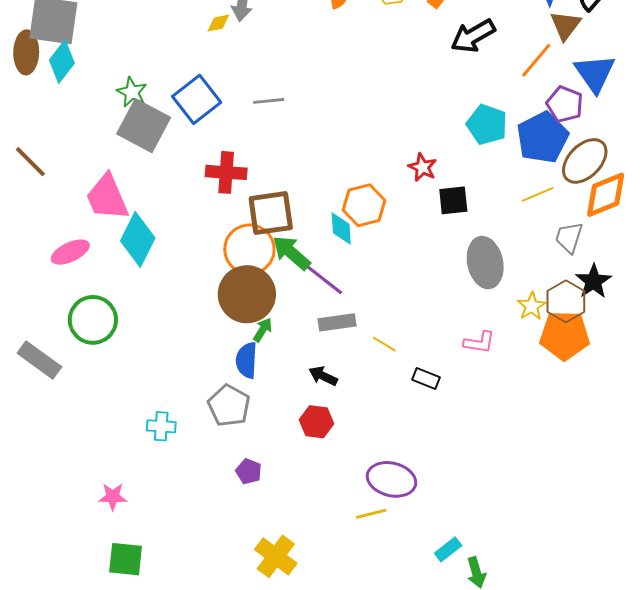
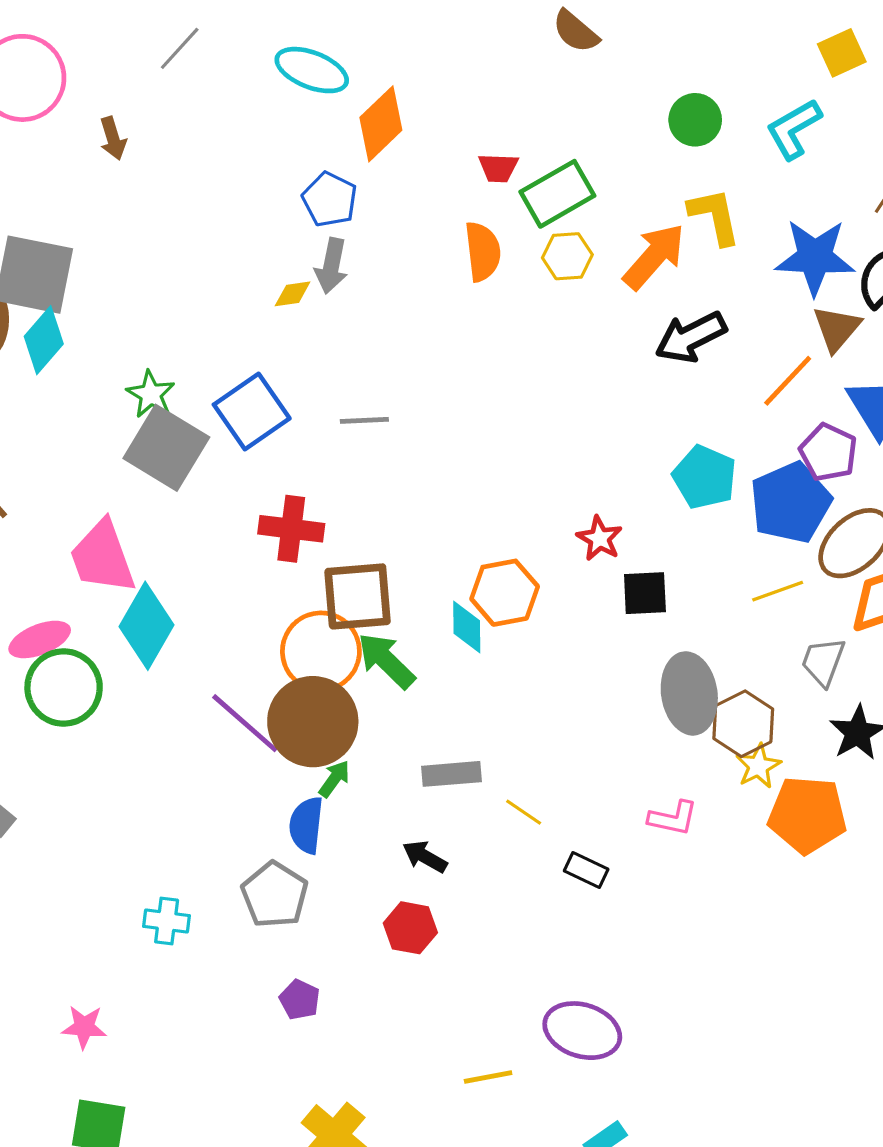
purple line: (321, 277) -> (245, 723), moved
brown hexagon: (566, 301) -> (743, 724), moved
green circle: (93, 320) -> (64, 687), moved
purple ellipse: (392, 479) -> (582, 1031), moved

